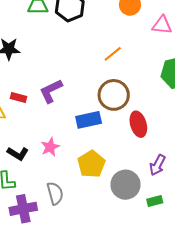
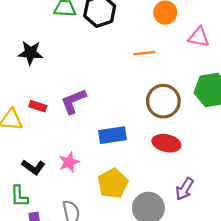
orange line: (113, 54) -> (144, 53), moved, turned 30
brown circle: (114, 95) -> (163, 101), moved
red ellipse: (138, 124) -> (166, 143), turned -65

